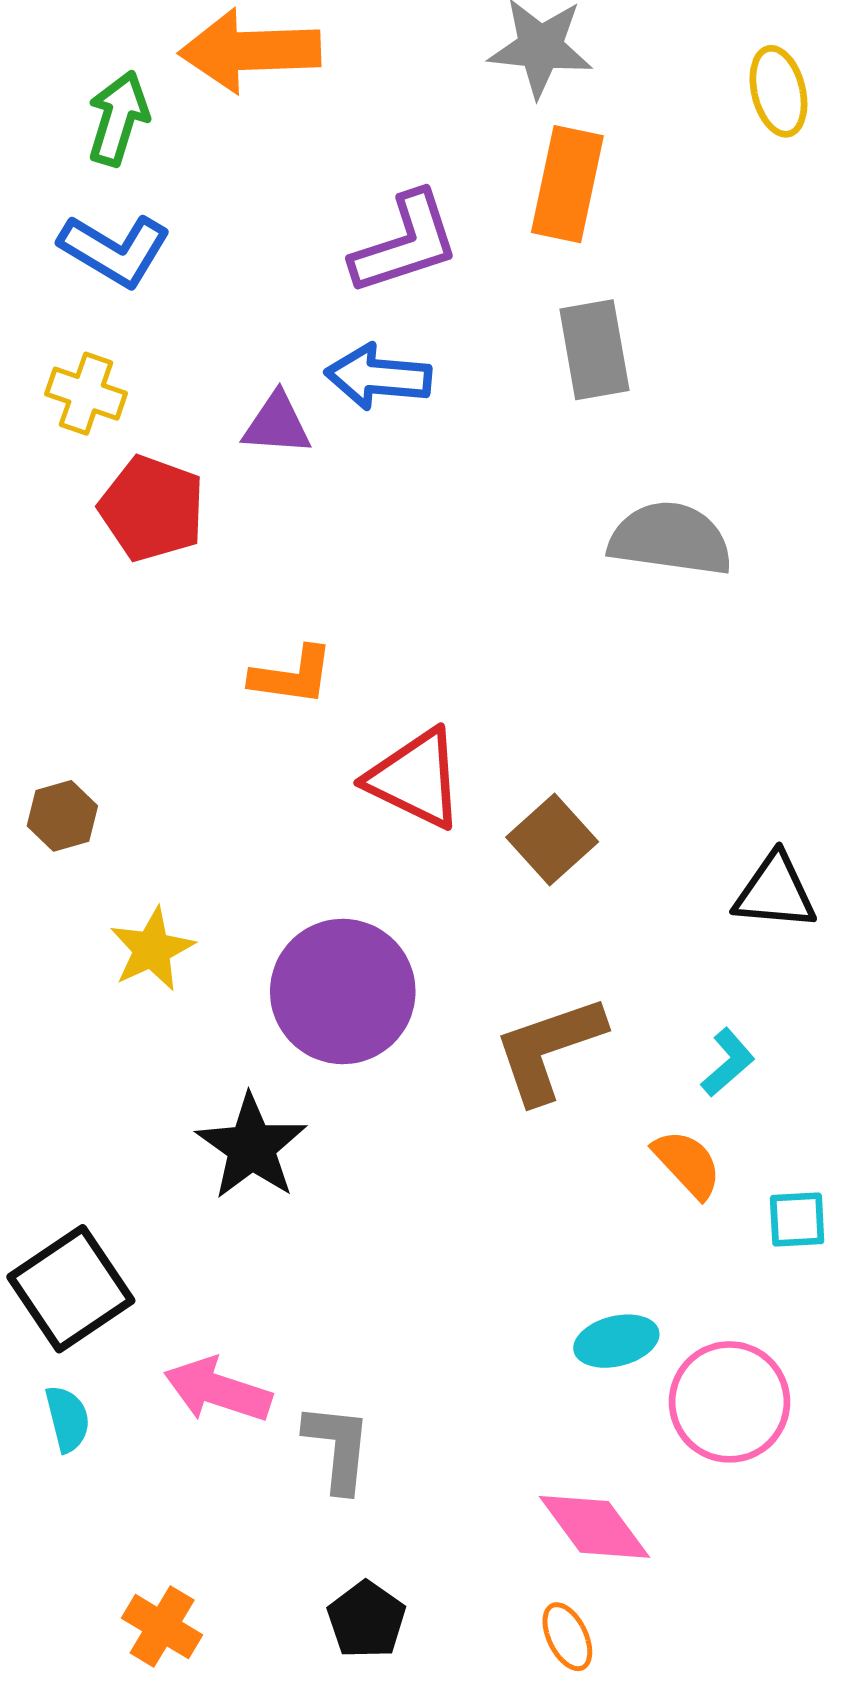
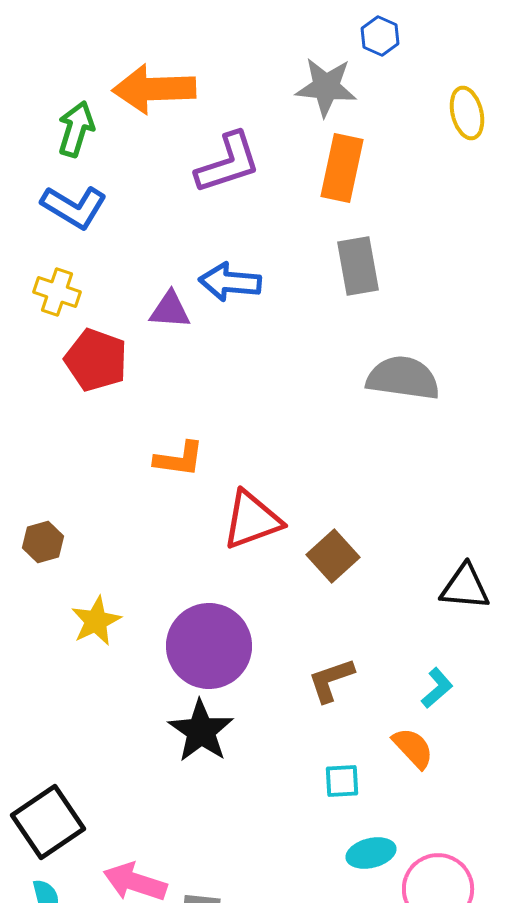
purple L-shape: (405, 243) -> (228, 163), moved
red triangle: (415, 779) -> (252, 520), turned -46
brown L-shape: (549, 1049) -> (331, 680), size x0.7
black star: (252, 1147) -> (201, 731), moved
cyan square: (797, 1219) -> (342, 781), moved

